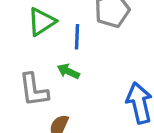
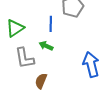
green triangle: (42, 22) -> (15, 28), moved

